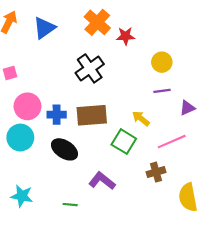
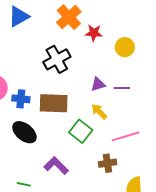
yellow circle: (162, 62) -> (125, 47), moved
purple triangle: (187, 108) -> (98, 84), moved

